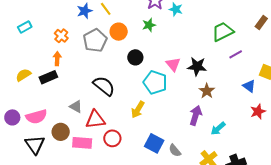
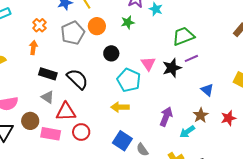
green trapezoid: (223, 32) -> (183, 36), moved
purple line: (236, 54) -> (191, 58), moved
black star: (197, 66) -> (172, 68), turned -30
black rectangle: (48, 77) -> (48, 74), moved, turned 36
blue triangle: (249, 86) -> (207, 90), moved
brown star: (207, 91) -> (201, 115), moved
yellow arrow: (138, 110) -> (120, 107), moved, turned 54

